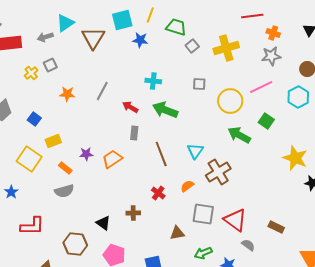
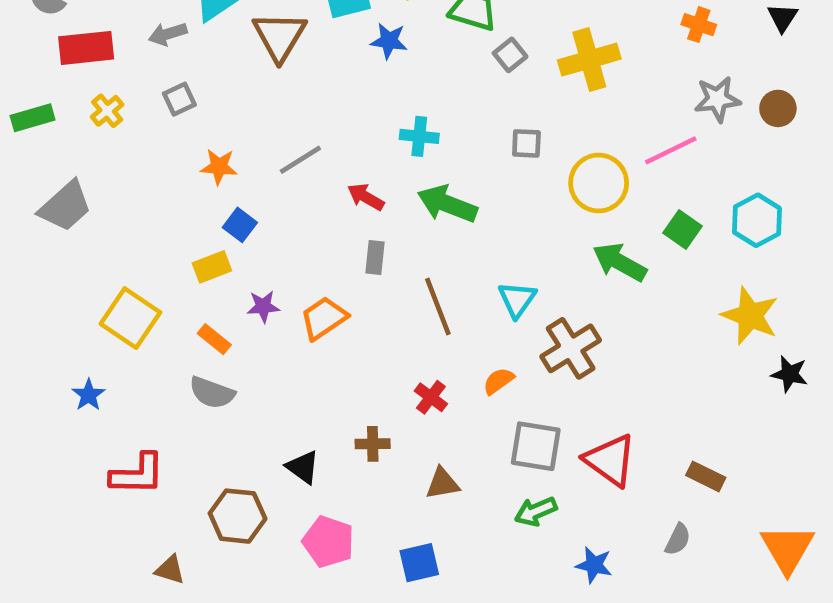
gray star: (271, 56) -> (717, 99), moved
yellow cross: (31, 73) -> (107, 111), moved
gray line: (102, 91) -> (300, 160), turned 30
cyan hexagon: (298, 97) -> (757, 220), moved
blue square: (34, 119) -> (240, 225), moved
yellow rectangle: (53, 141) -> (212, 267), moved
gray semicircle: (64, 191) -> (212, 393), turned 36
brown triangle: (177, 233) -> (443, 483), moved
gray semicircle: (248, 245) -> (678, 539), moved, turned 80
green arrow: (203, 253) -> (536, 511), moved

